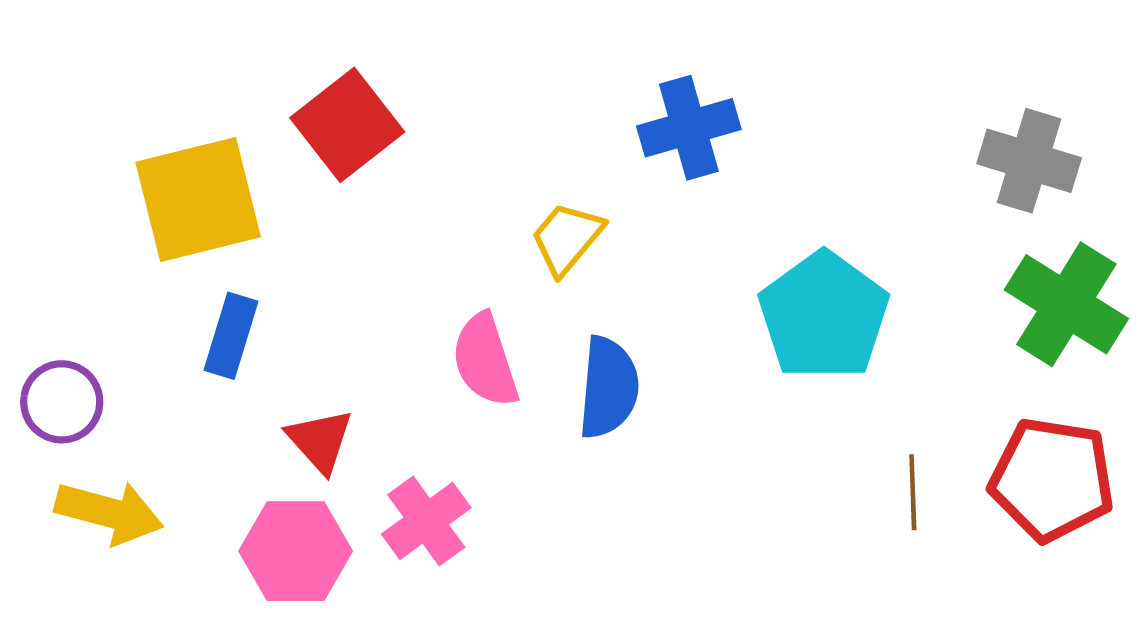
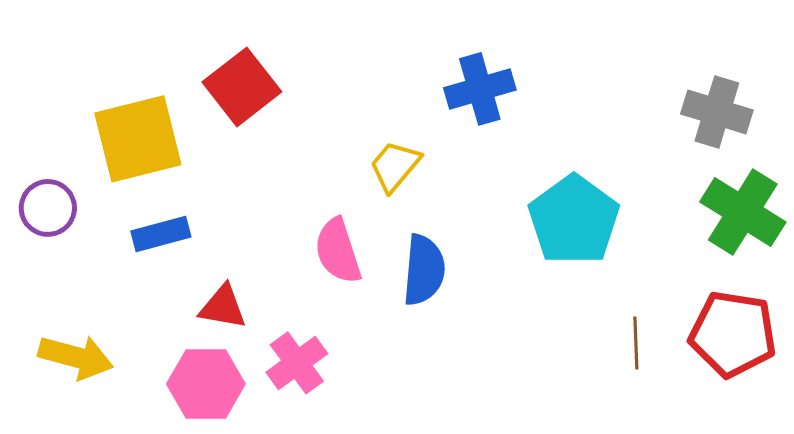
blue rectangle: (231, 336) -> (161, 234), turned 58
purple circle: (62, 402) -> (48, 208), moved
red triangle: (320, 441) -> (223, 307), turned -38

